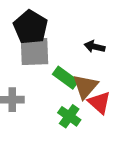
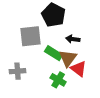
black pentagon: (31, 27) -> (53, 15), moved
black arrow: (95, 47) -> (73, 39), moved

